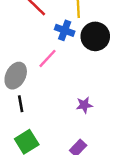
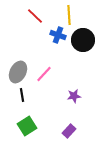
pink line: (48, 58) -> (44, 74), moved

